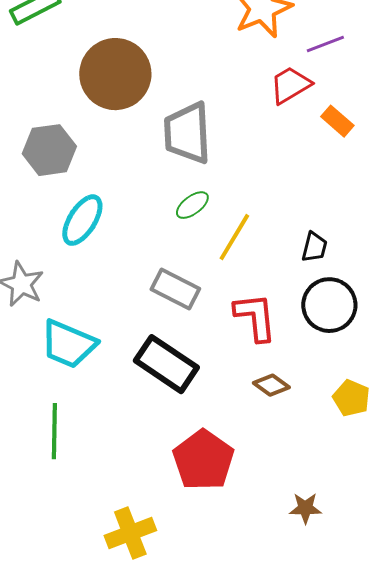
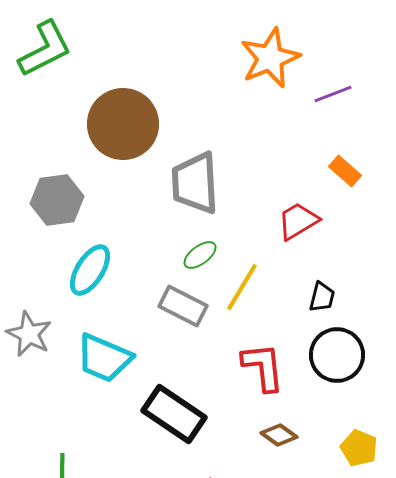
red trapezoid: (290, 85) -> (298, 221), moved
gray rectangle: (175, 289) -> (183, 306), moved
cyan trapezoid: (68, 344) -> (104, 358), moved

